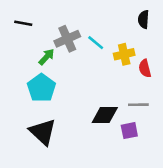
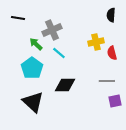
cyan line: (96, 43) -> (59, 53), moved
green arrow: (47, 57) -> (36, 44), turned -88
black diamond: (105, 115) -> (65, 85), moved
purple square: (129, 131) -> (115, 101), moved

